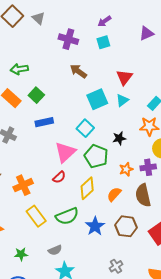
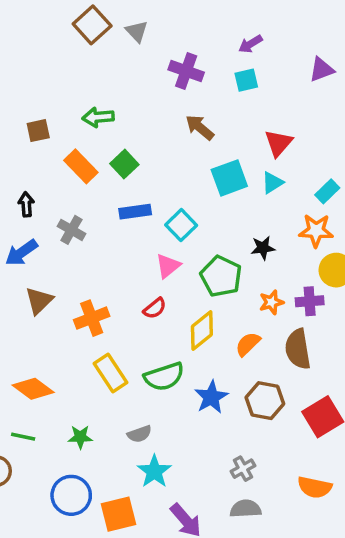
cyan square: (85, 128) -> (181, 225), moved
pink triangle: (65, 152) -> (168, 266), size x0.7

